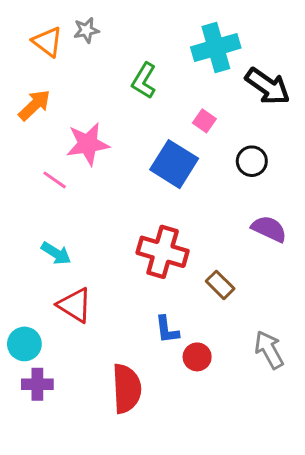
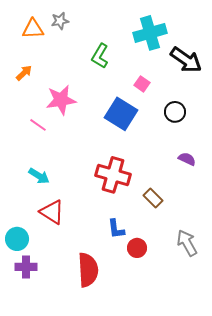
orange triangle: (47, 42) -> (33, 29), turned -40
orange arrow: (34, 105) -> (24, 73), size x0.7
purple semicircle: (269, 229) -> (187, 159), size x0.7

